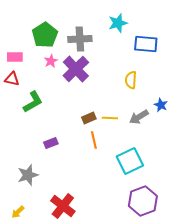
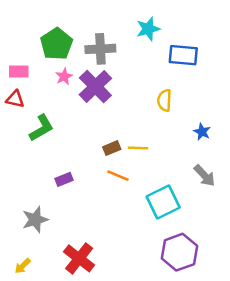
gray arrow: (139, 117) -> (205, 176), moved, turned -102
orange line: (94, 140) -> (118, 176), turned -54

